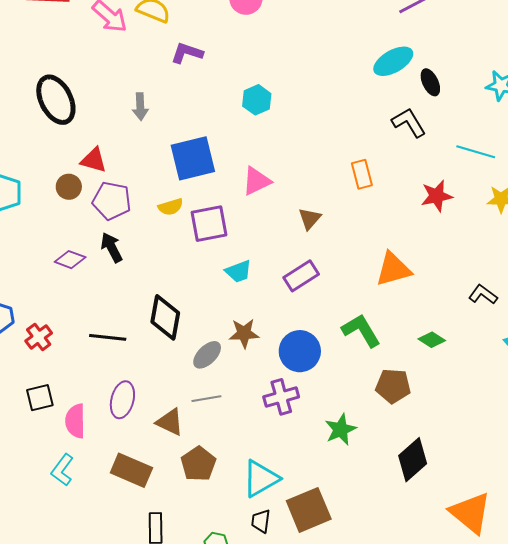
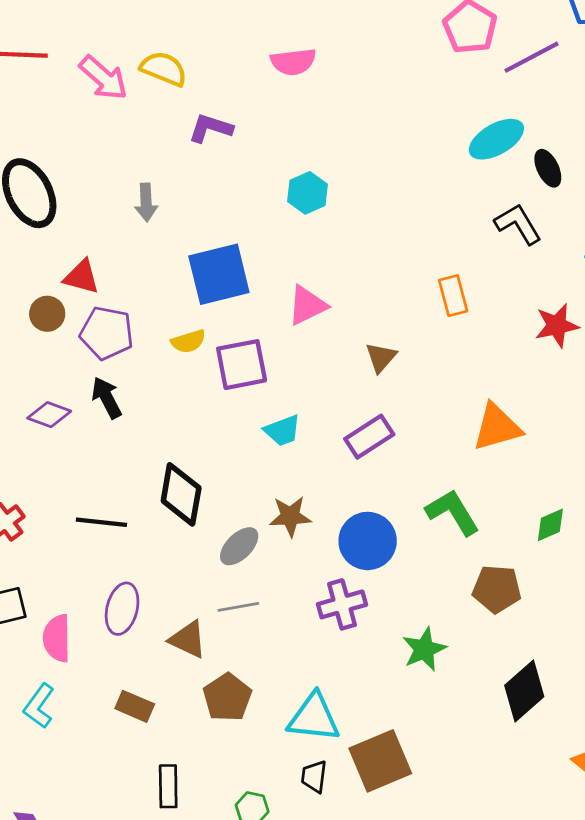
green diamond: (432, 340) -> (550, 525), turned -56
brown rectangle: (131, 470) -> (135, 706), size x0.7
cyan triangle: (261, 479) -> (314, 718), turned 36

